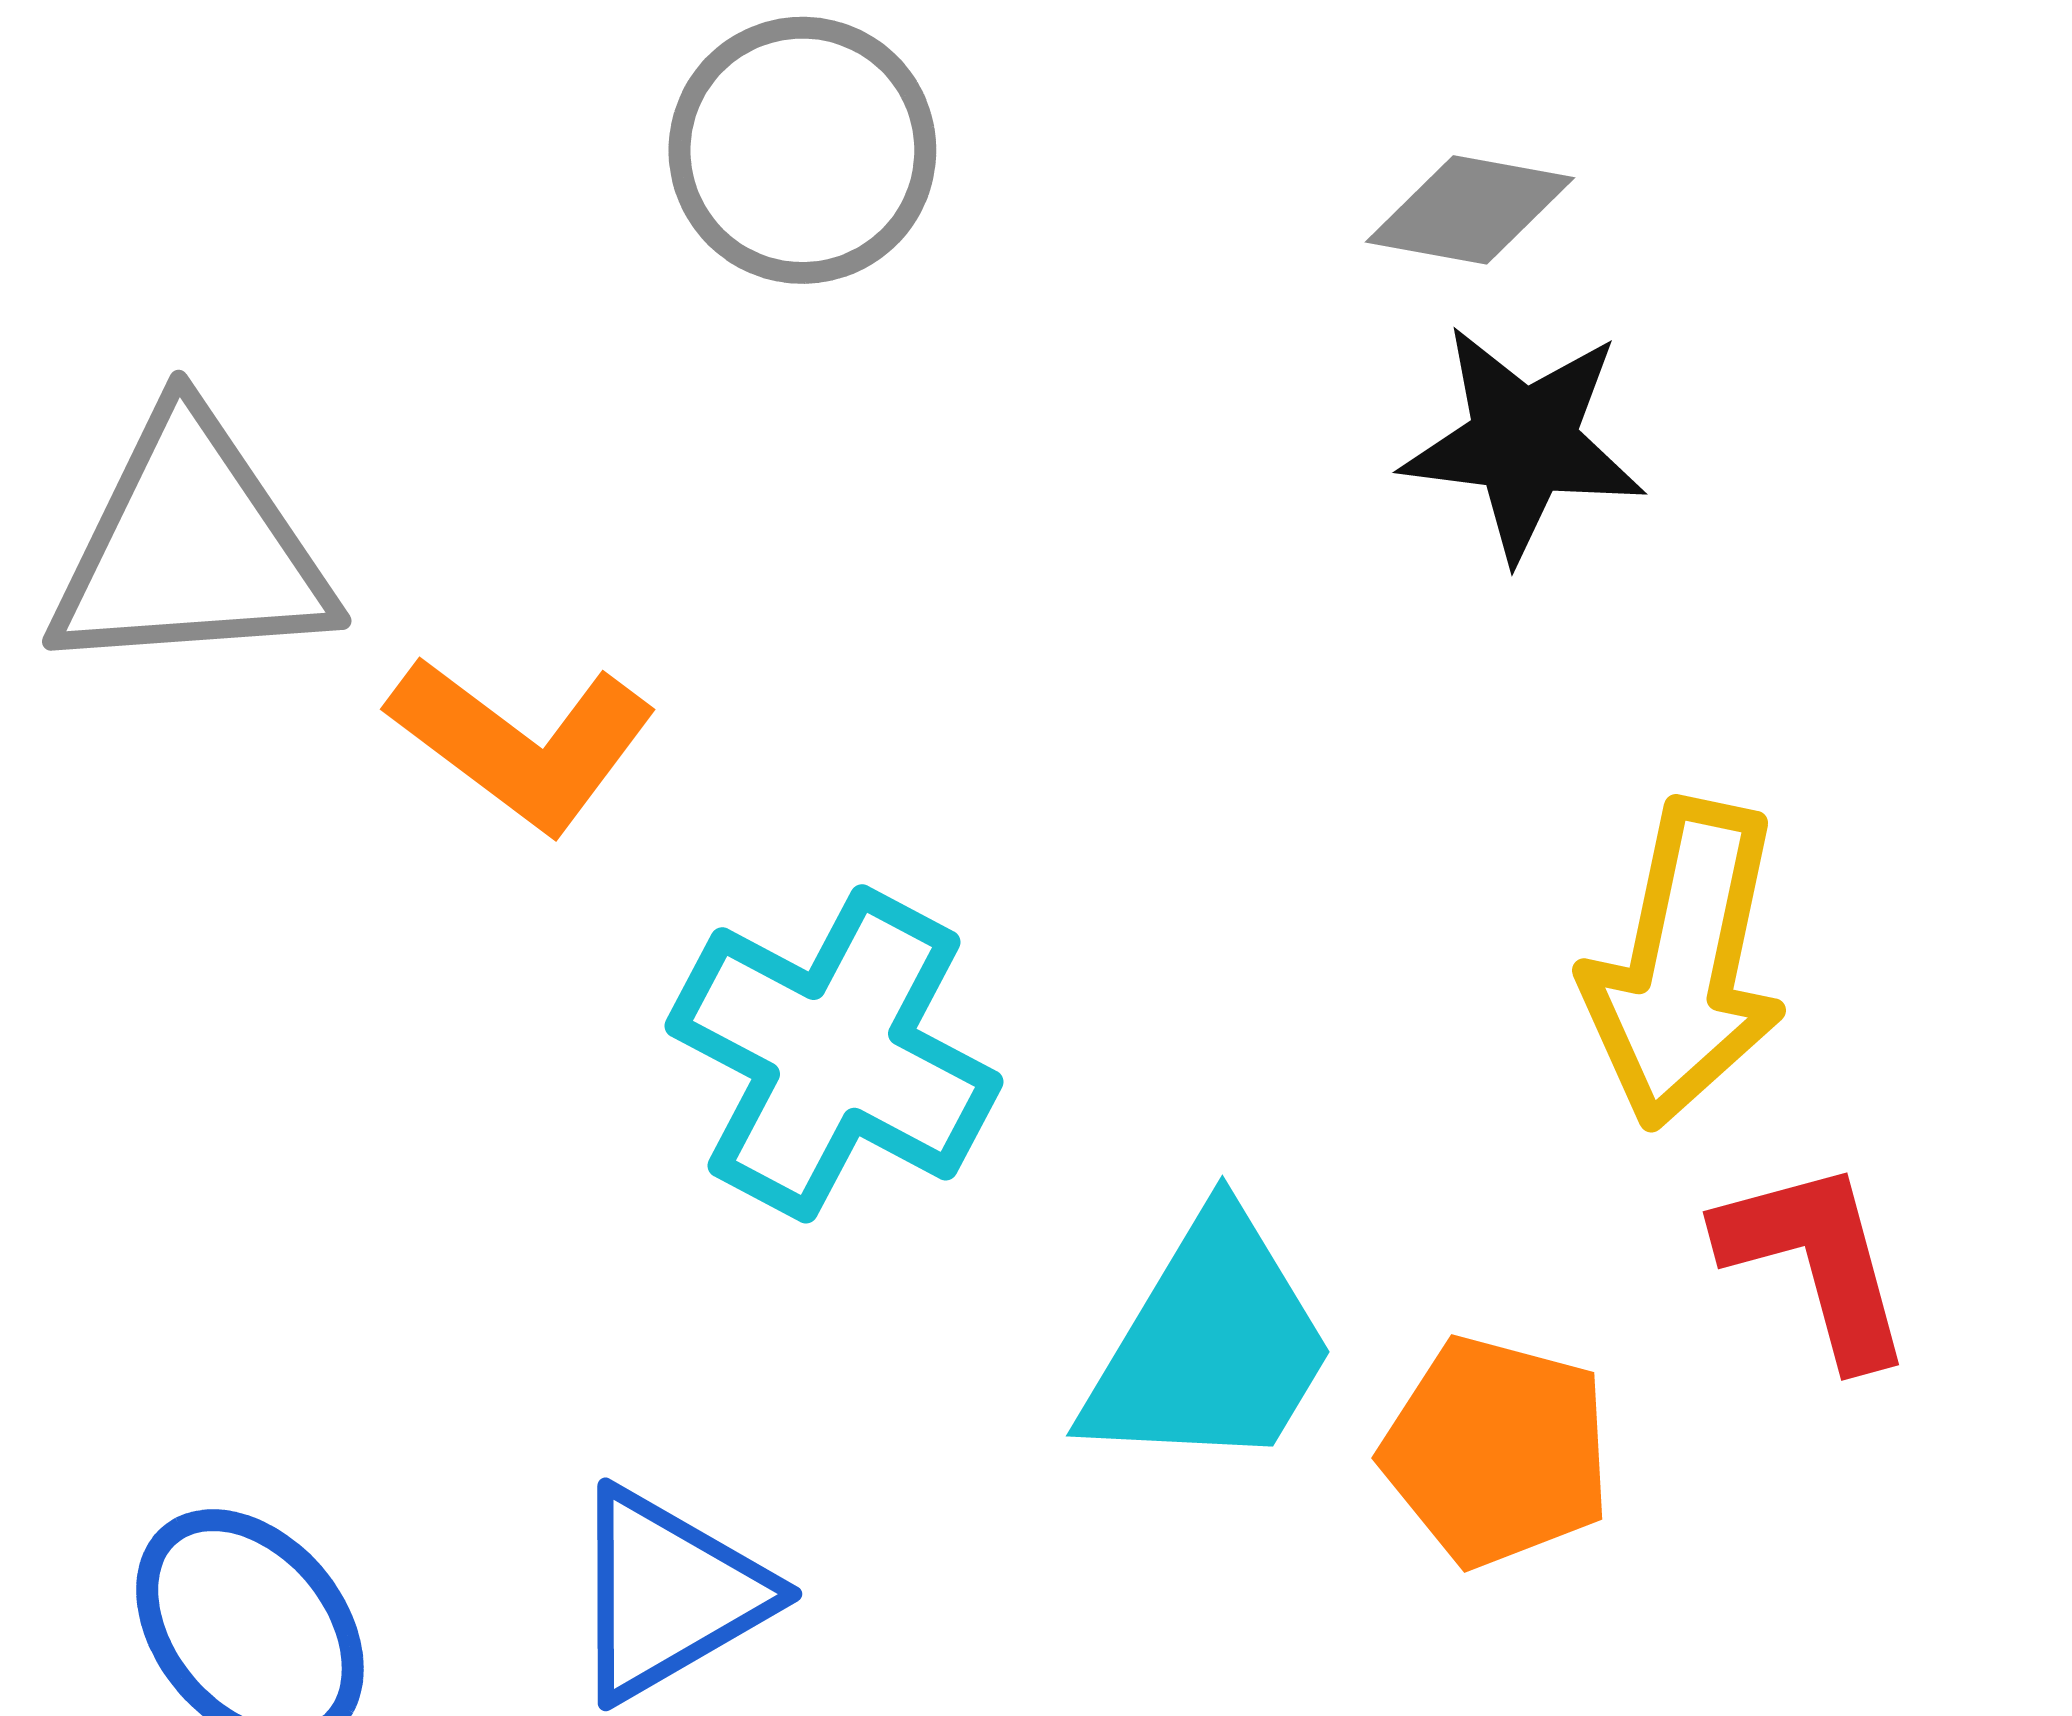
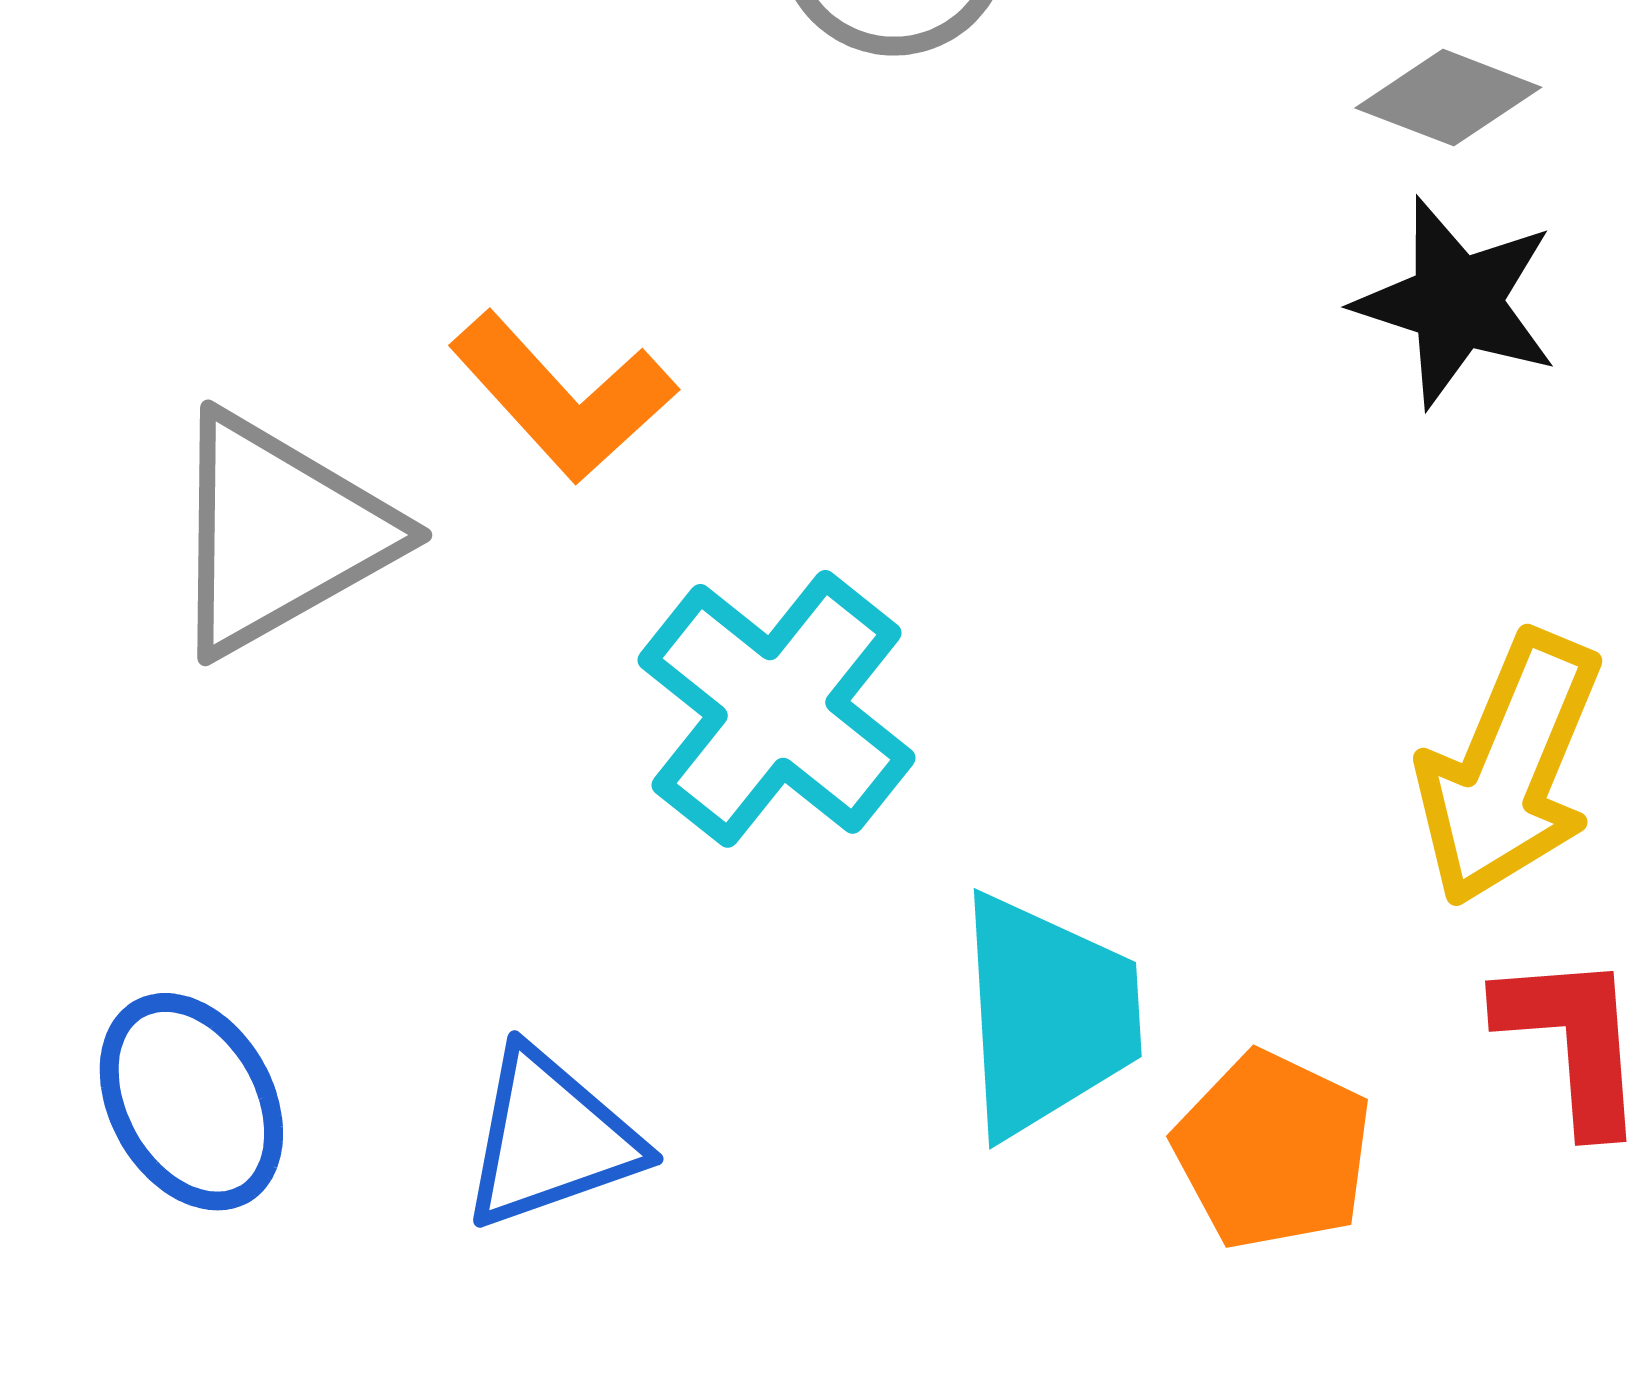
gray triangle: (191, 547) -> (279, 534), moved, turned -36
cyan trapezoid: (1210, 1345) -> (1048, 1015), turned -45

